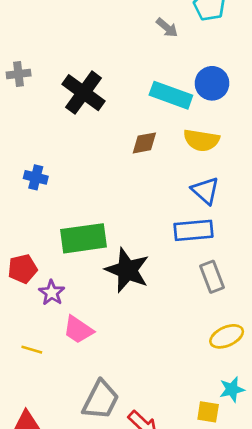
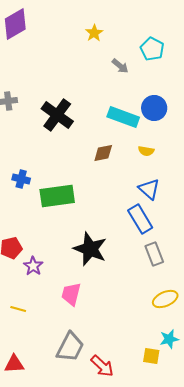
yellow semicircle: (201, 140) -> (146, 151), size x0.6
blue rectangle: (193, 230) -> (140, 219), turned 64
green rectangle: (83, 238) -> (57, 196), moved
pink trapezoid: (78, 330) -> (71, 294), moved, turned 70

